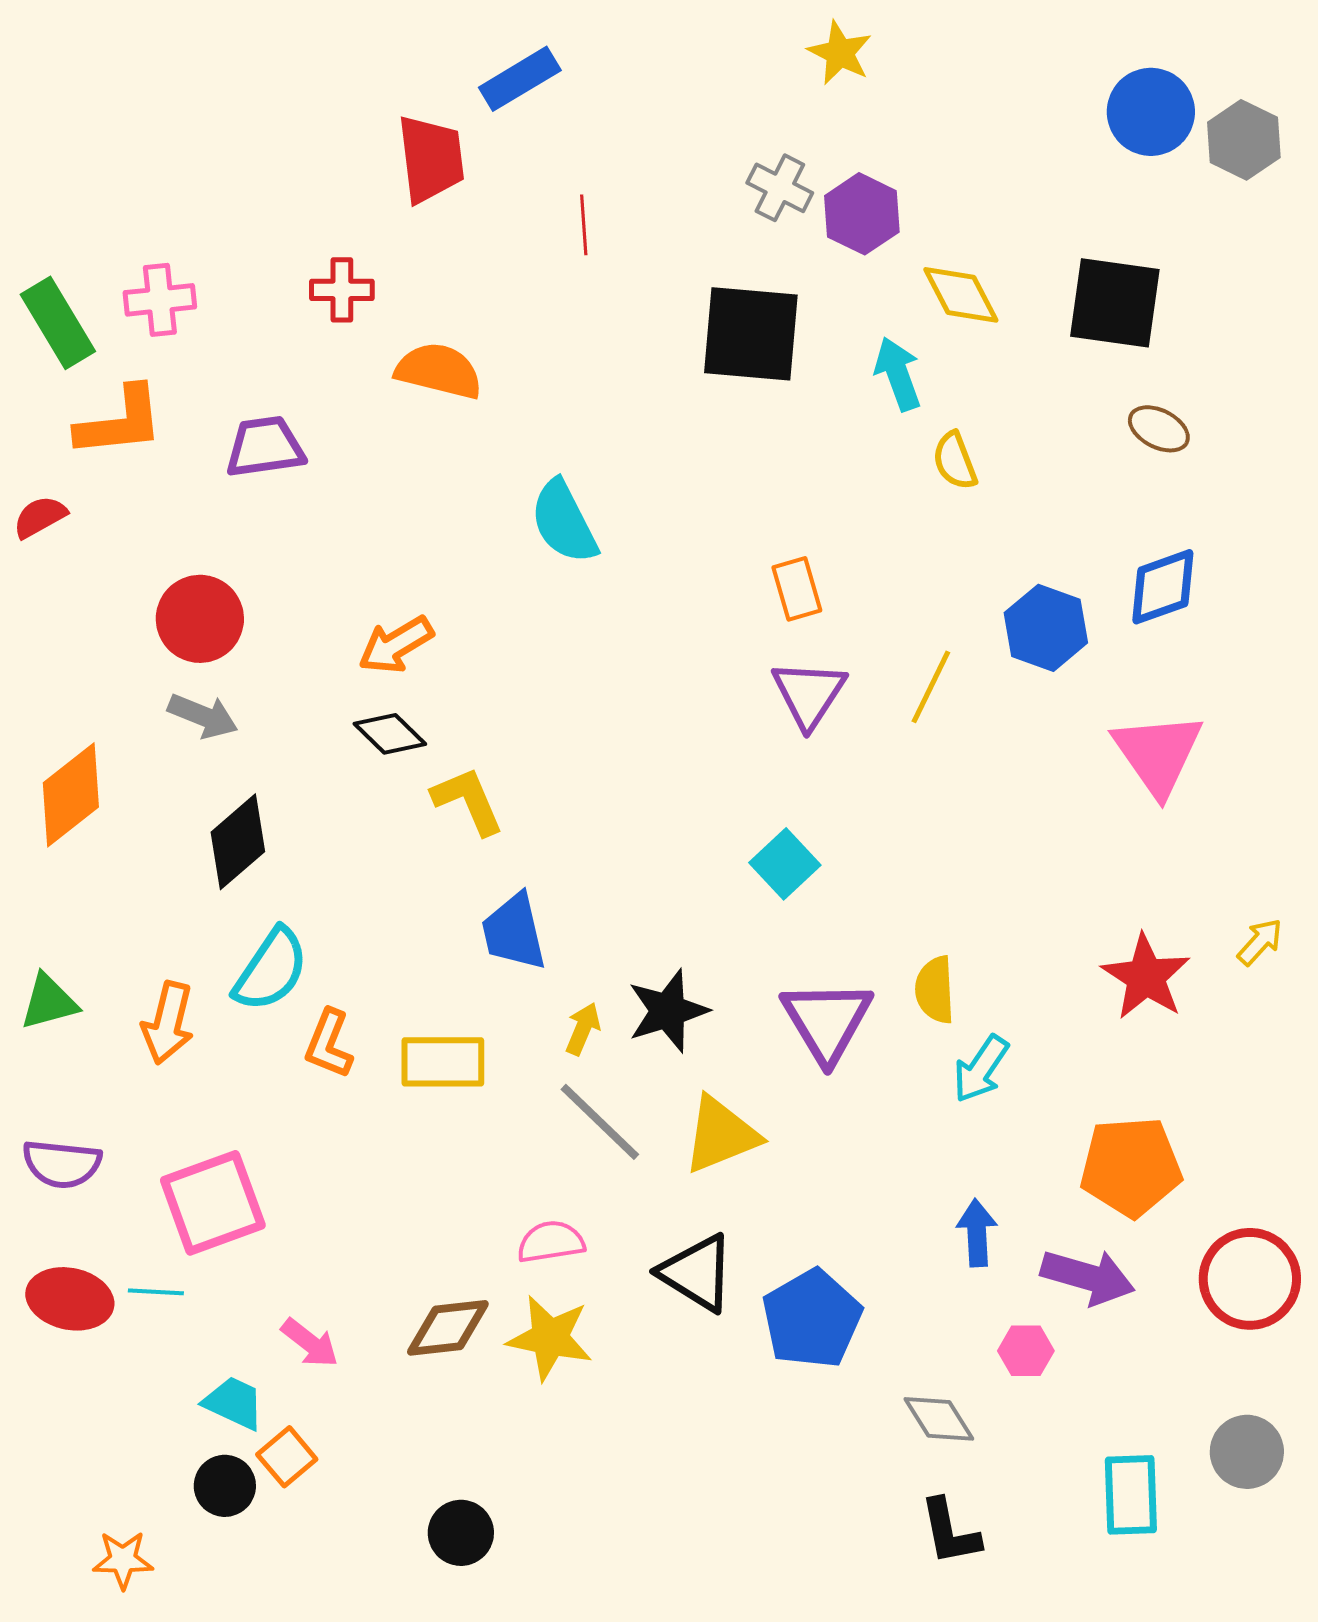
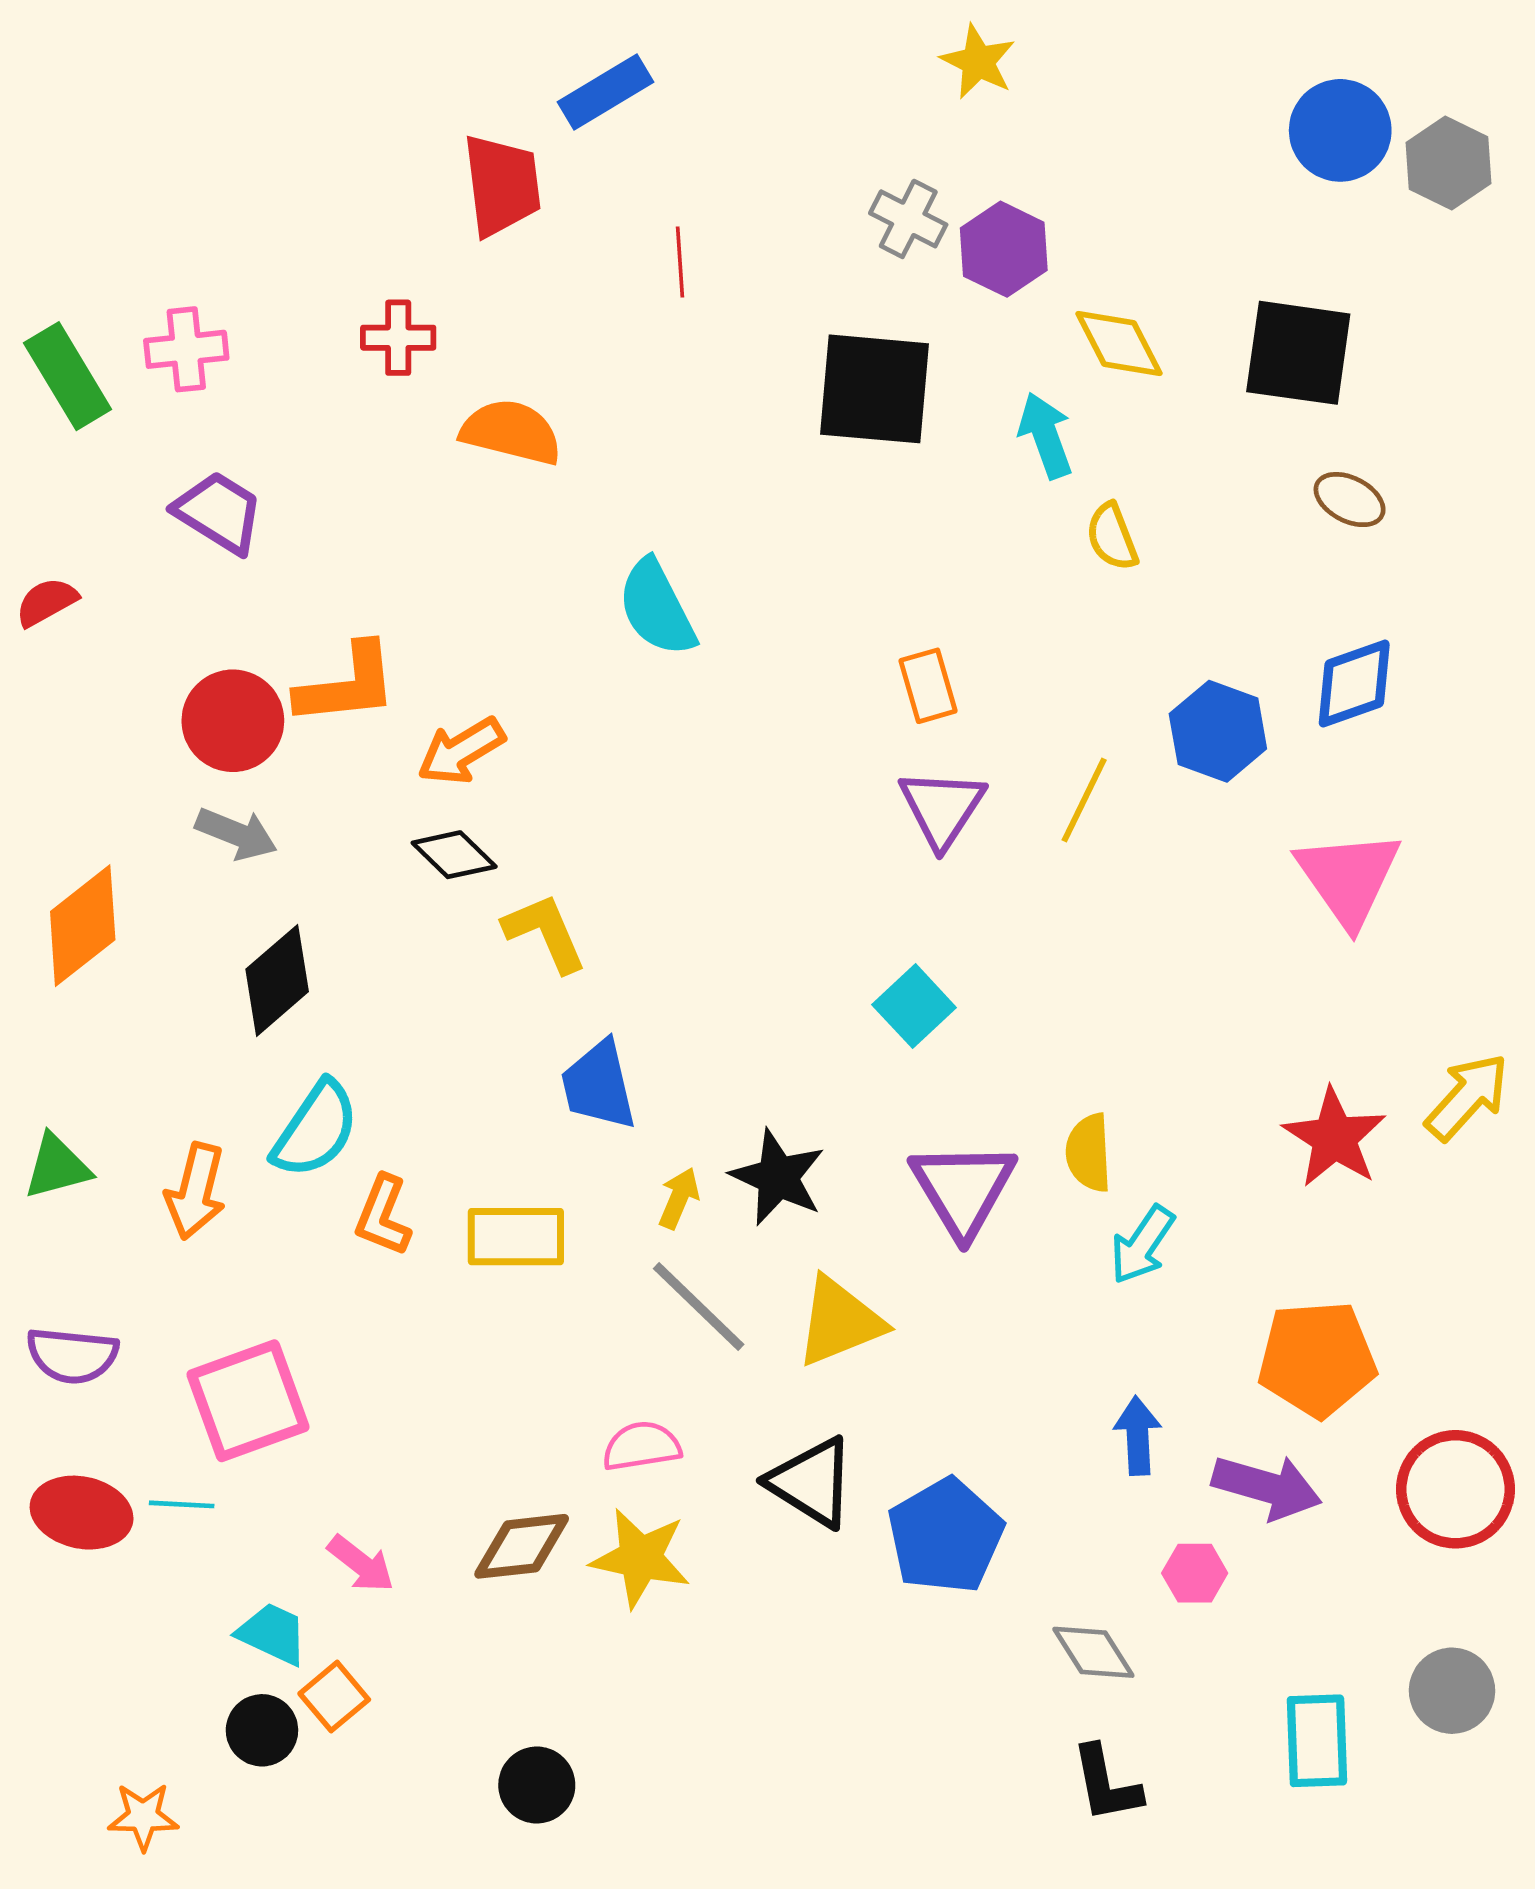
orange L-shape: (120, 422) -> (347, 685), moved
purple trapezoid: (265, 447) -> (219, 512), moved, turned 40
yellow arrow: (1260, 942) -> (1467, 1097), size x1.6
black star: (668, 1011) -> (778, 1177), turned -30

